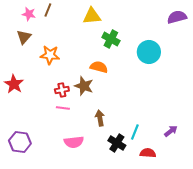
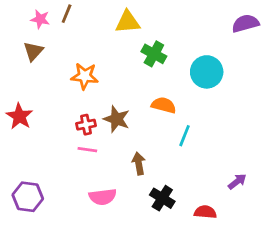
orange star: (50, 55) -> (85, 76), moved
orange semicircle: (99, 67) -> (164, 105), moved
cyan line: (135, 132) -> (184, 136), moved

